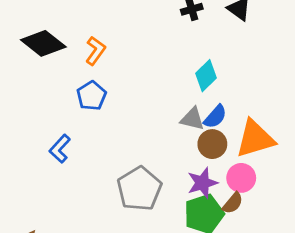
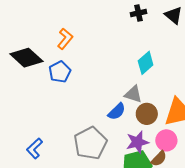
black diamond: (43, 43) -> (26, 58), moved
blue semicircle: (215, 117) -> (117, 112), moved
blue L-shape: (60, 149) -> (35, 148), moved

